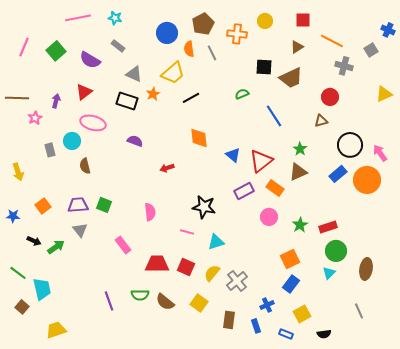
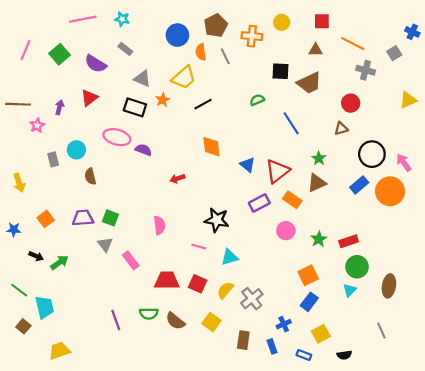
brown triangle: (297, 47) -> (316, 50), turned 32
pink ellipse: (93, 123) -> (117, 137), moved
gray triangle: (80, 230) -> (105, 244), moved

